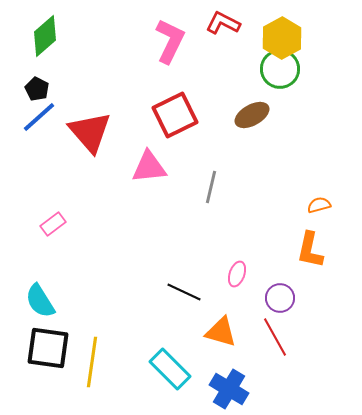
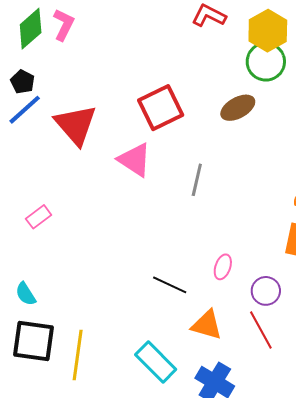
pink L-shape: (170, 41) -> (64, 25), moved, size x0.7
pink triangle: (149, 167) -> (135, 160), turned 39
cyan semicircle: (40, 301) -> (26, 294), size x0.7

